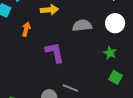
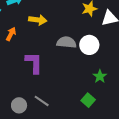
white circle: (115, 23) -> (89, 45), moved
green star: (110, 53) -> (100, 76), moved

